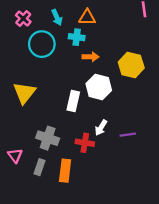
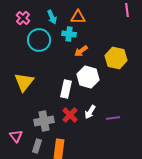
orange arrow: (91, 57) -> (81, 51), turned 144
gray cross: (48, 138) -> (44, 121), turned -30
red cross: (85, 143) -> (70, 115), moved, turned 35

